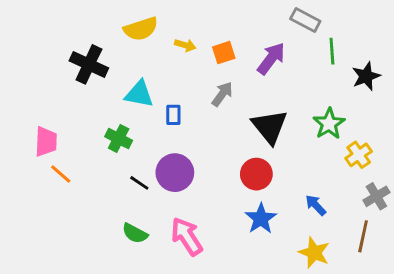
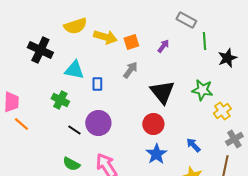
yellow arrow: (185, 45) -> (105, 37), size x1.6
purple arrow: (271, 58) -> (163, 46), size x0.6
green star: (329, 124) -> (202, 90), turned -30

